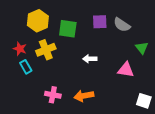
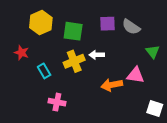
yellow cross: (46, 50) -> (74, 61), moved
white arrow: (90, 59) -> (97, 55), moved
cyan rectangle: (26, 67) -> (44, 71), moved
orange arrow: (84, 96) -> (112, 85), moved

